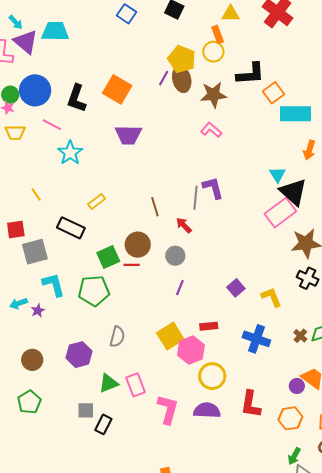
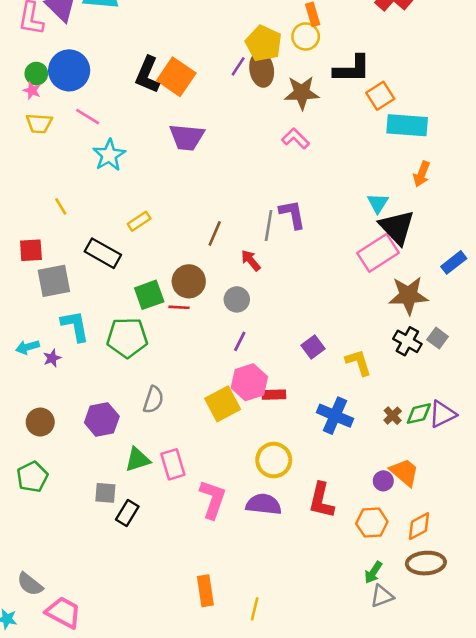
black L-shape: (77, 98) -> (148, 75), moved
brown line: (155, 207) -> (215, 233), turned 36
pink hexagon: (191, 350) -> (249, 382), moved

